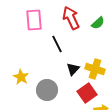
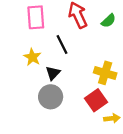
black triangle: (73, 69) -> (53, 73), moved
yellow star: (21, 77) -> (32, 57), moved

